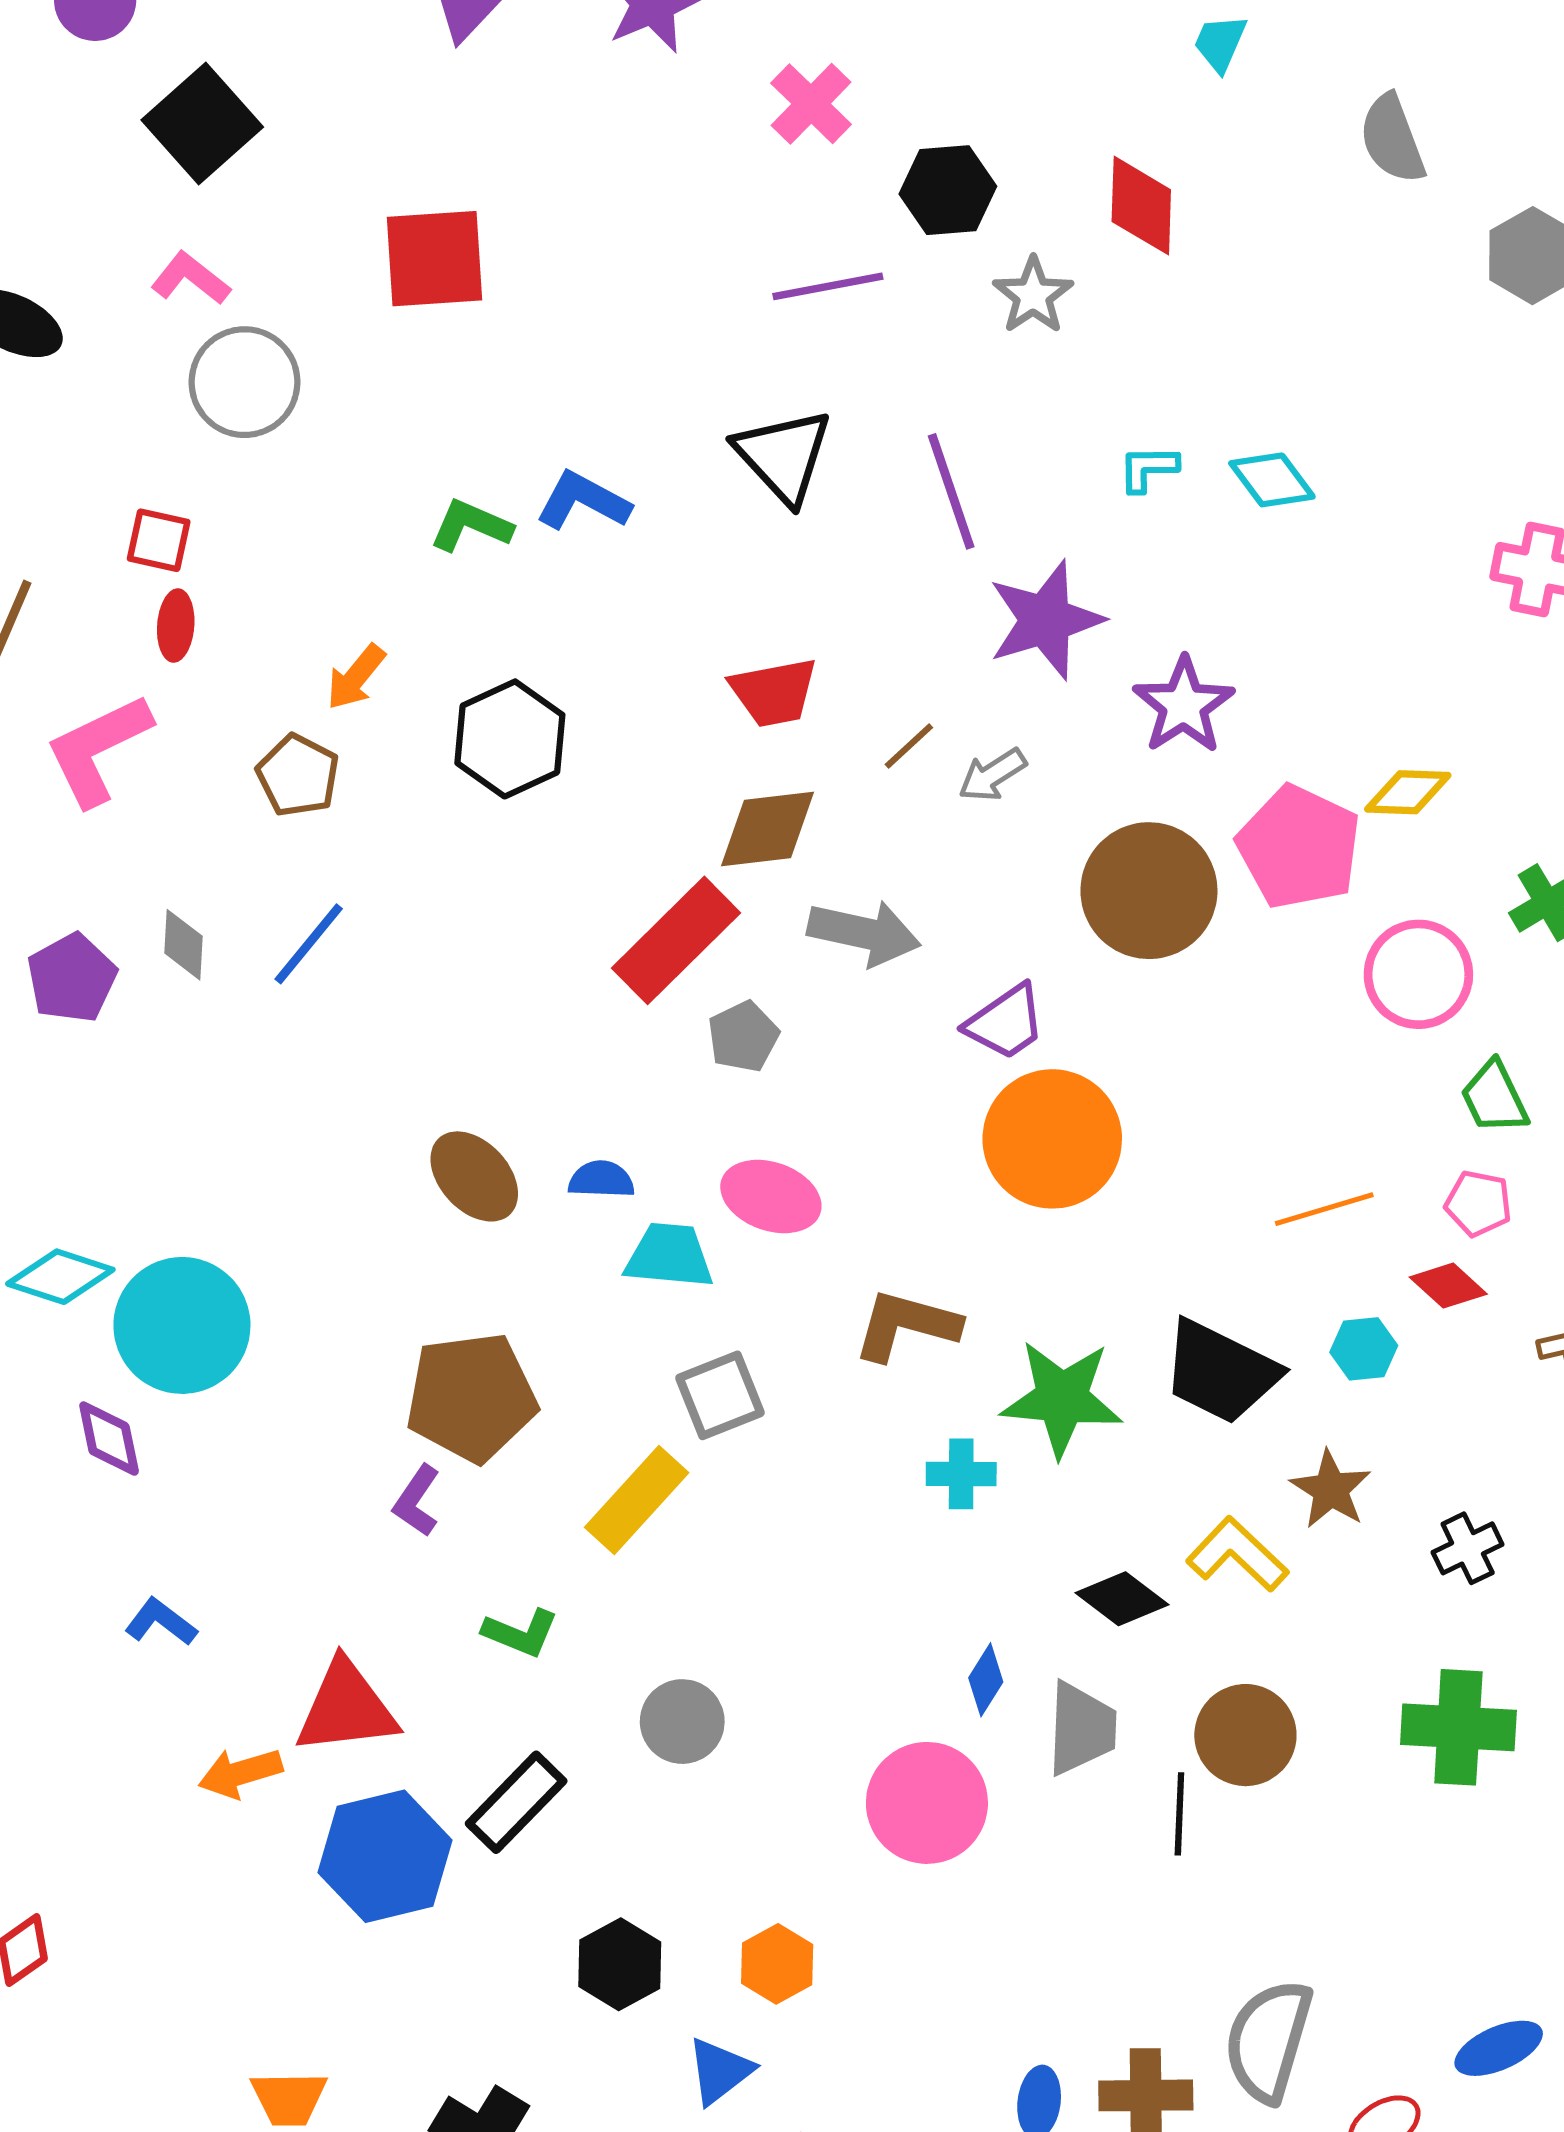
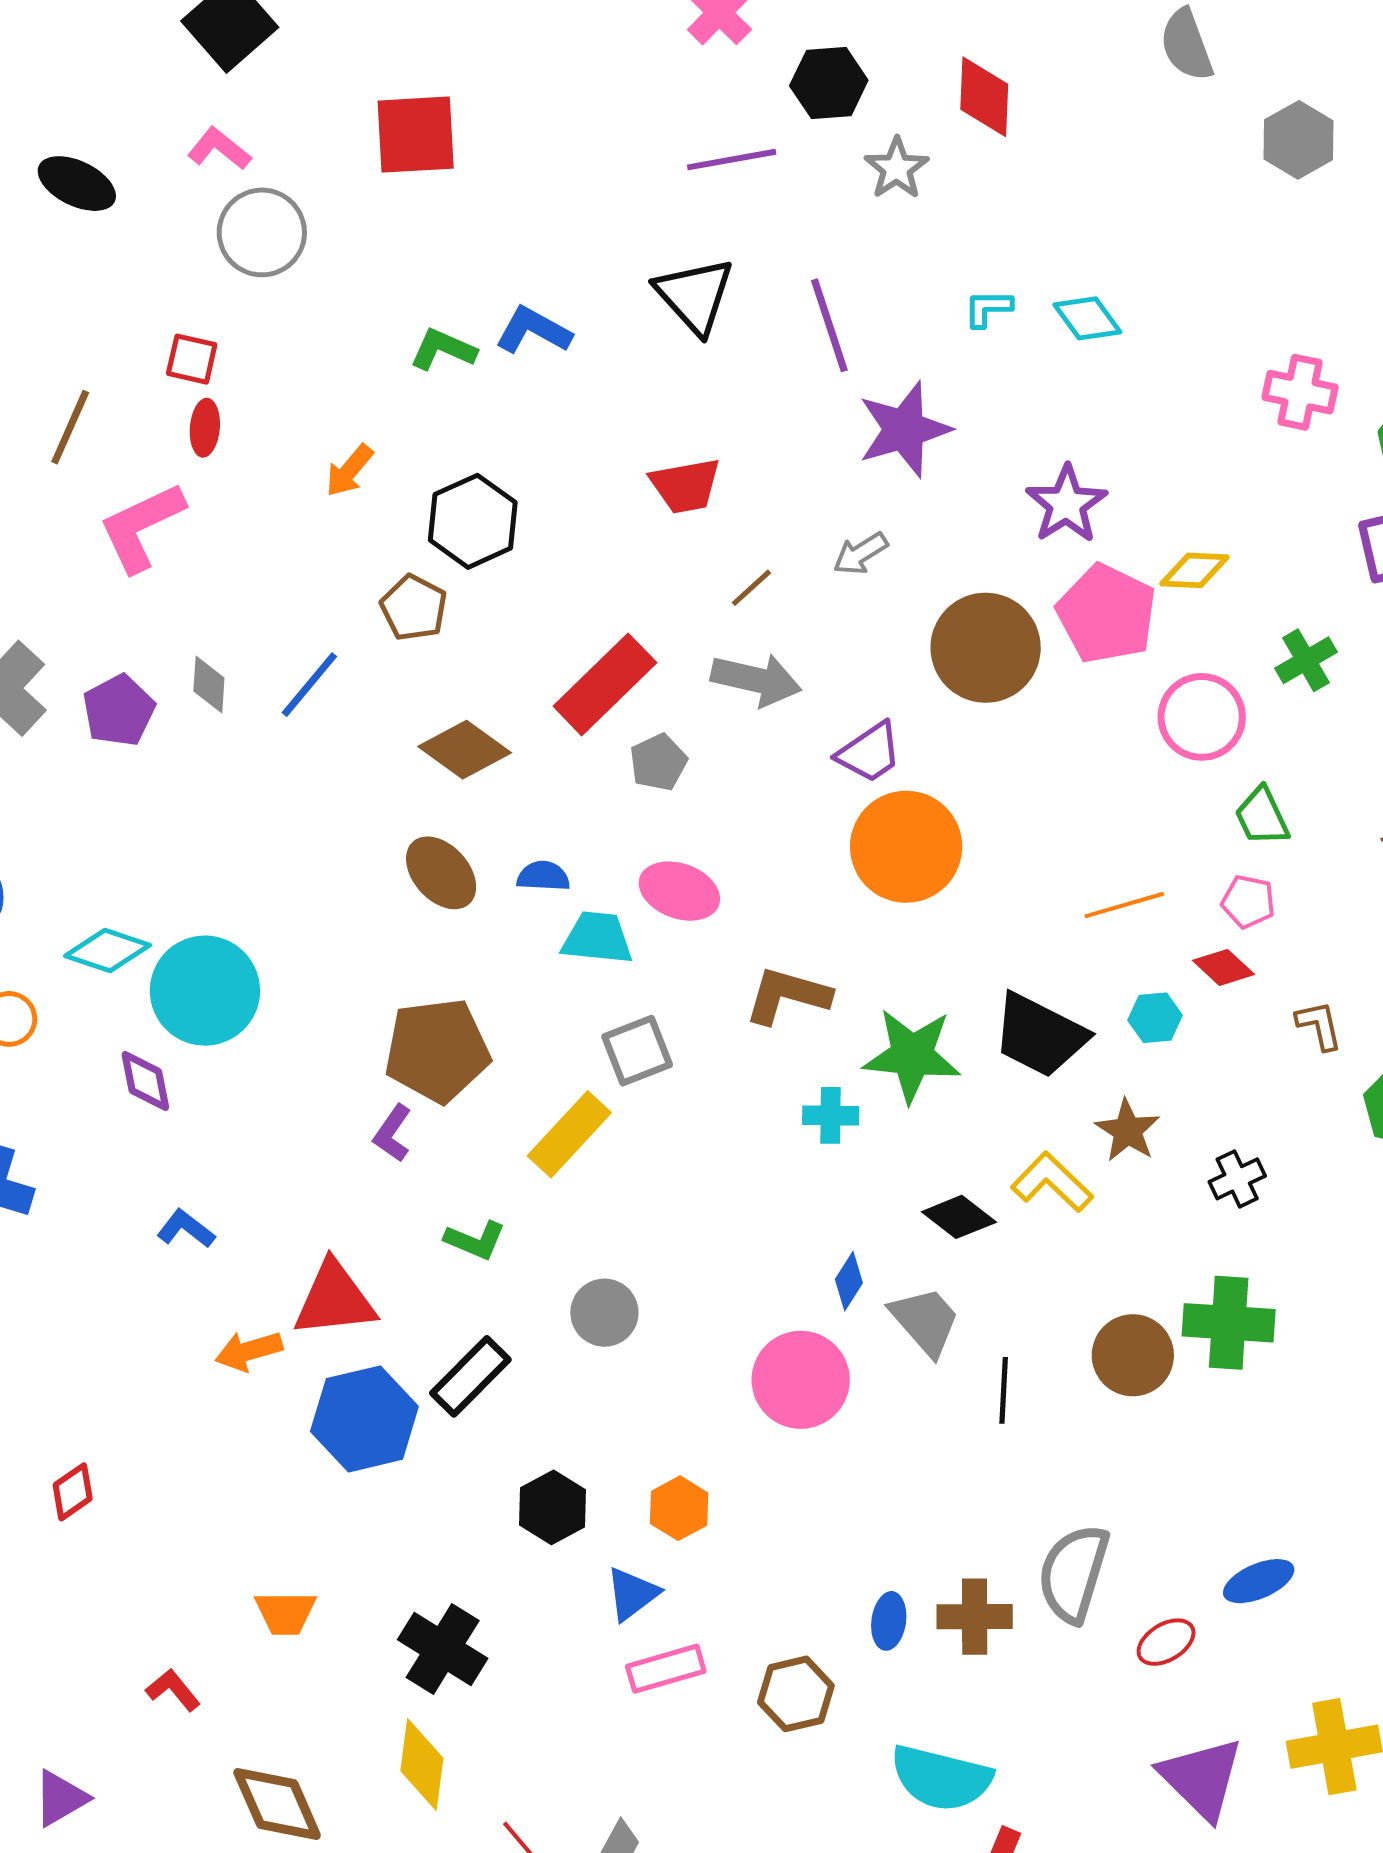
purple star: (1184, 705) -> (1067, 504), moved
brown line: (909, 746) -> (751, 588), moved
brown pentagon: (298, 775) -> (414, 608), moved
brown diamond: (768, 829) -> (465, 750), moved, turned 42
gray trapezoid: (1081, 1729) -> (925, 1321), turned -44
brown circle: (1245, 1735) -> (1133, 1355), moved

